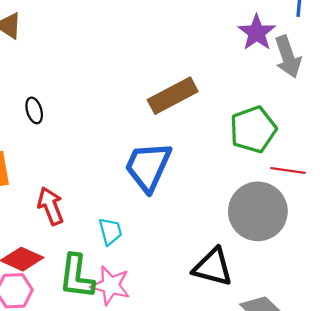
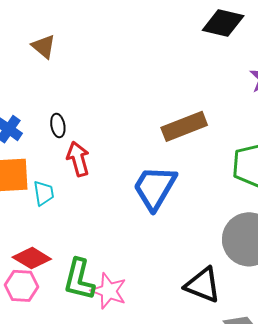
red arrow: (51, 206) -> (78, 159), moved
cyan trapezoid: (110, 231) -> (44, 193), moved

